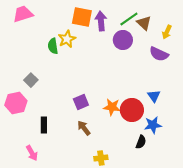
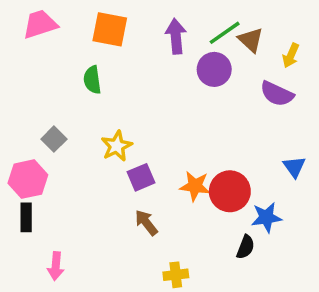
orange square: (82, 17) -> (110, 29), moved
yellow star: (67, 39) -> (117, 146), moved
blue triangle: (154, 96) -> (294, 167), moved
black rectangle: (44, 125) -> (26, 217), moved
pink arrow: (32, 153) -> (56, 266), turned 35

